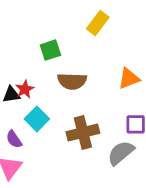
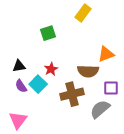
brown semicircle: (72, 81) -> (88, 71), moved
red star: (25, 89) -> (51, 69), moved
purple semicircle: (14, 139) -> (21, 86), moved

